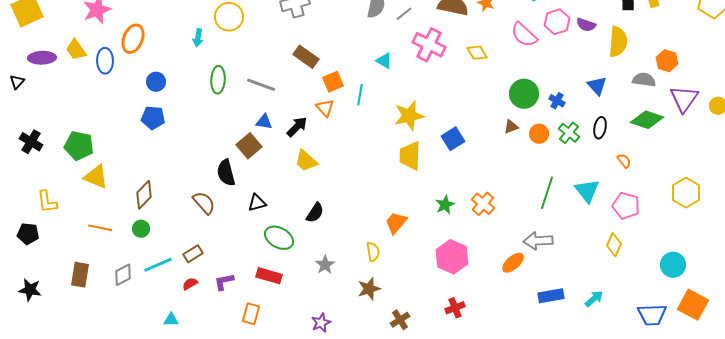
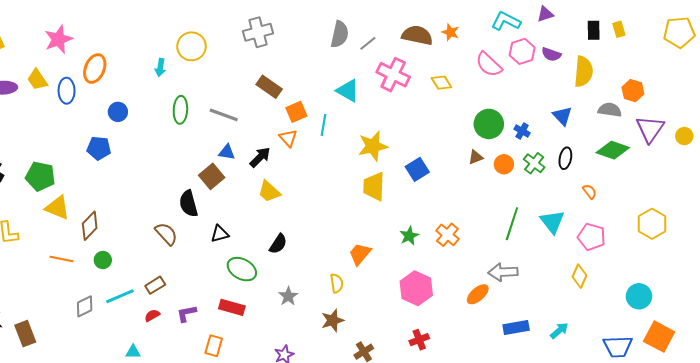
cyan triangle: (384, 61) -> (348, 91), size x1.4
blue pentagon: (153, 118) -> (99, 148), moved
brown diamond: (144, 195) -> (90, 226), moved
brown rectangle: (80, 275) -> (25, 334), moved, turned -30

